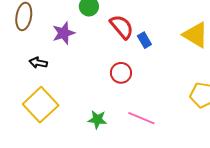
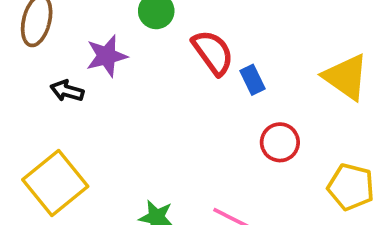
black arrow: (38, 63) -> (67, 91), moved
red circle: (121, 73) -> (280, 142), moved

